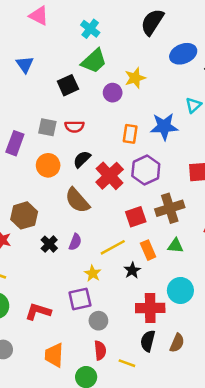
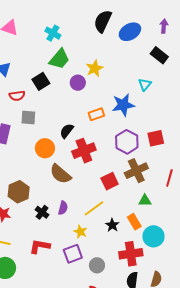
blue ellipse: (183, 54) -> (130, 32), moved
red semicircle: (74, 126) -> (17, 96), moved
orange rectangle: (130, 134) -> (96, 114), turned 70
black semicircle: (82, 159) -> (67, 131), moved
orange circle: (48, 165) -> (45, 148), moved
purple hexagon: (146, 170) -> (127, 142), moved
red cross: (110, 176) -> (84, 151), turned 30
orange rectangle: (148, 250) -> (134, 222), moved
red L-shape: (38, 312) -> (40, 246), moved
gray circle: (98, 321) -> (97, 265), moved

